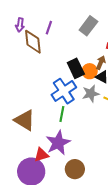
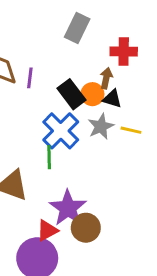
purple line: (49, 28) -> (30, 78), moved
green line: (62, 114) -> (49, 157), moved
brown circle: (75, 169) -> (86, 228), moved

